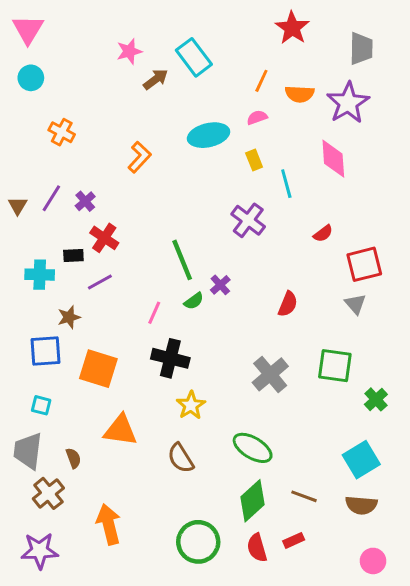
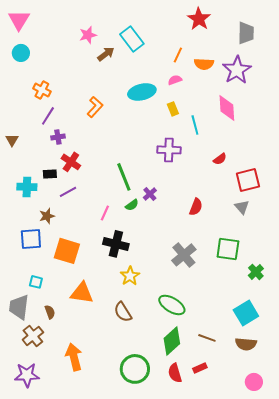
purple line: (51, 198) -> (48, 116), moved
purple cross: (85, 201) -> (58, 137), turned 32
purple cross: (248, 220) -> (169, 150), turned -35
cyan square: (41, 405) -> (36, 282), moved

